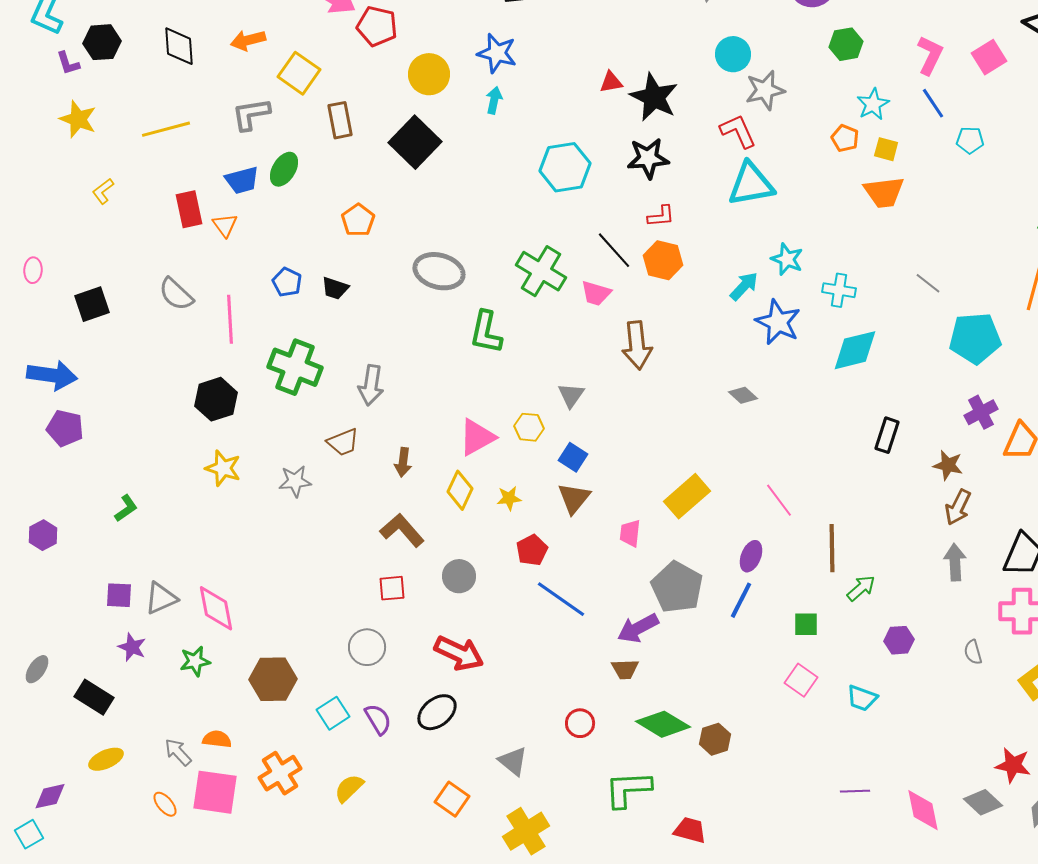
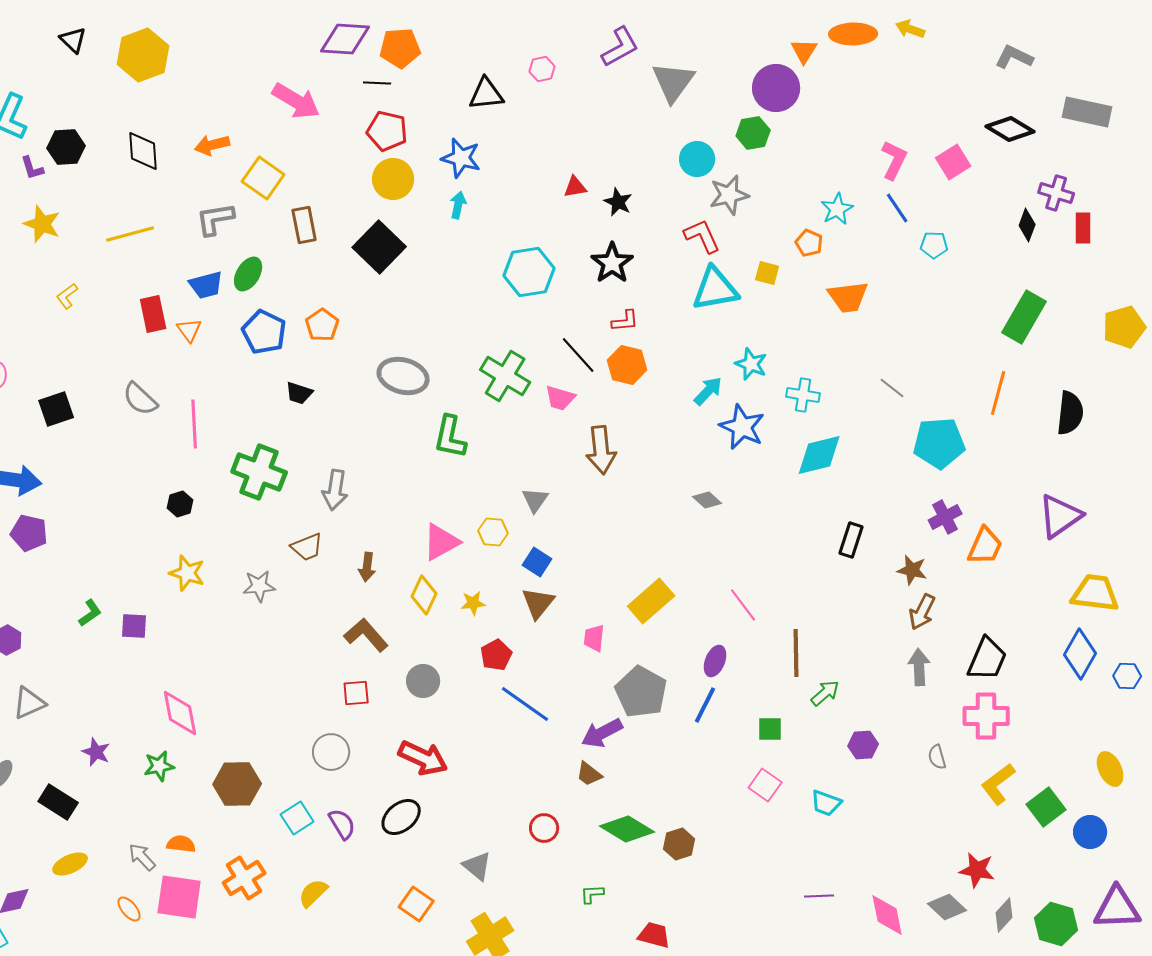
red pentagon: (377, 26) -> (387, 131), moved
green hexagon: (846, 44) -> (753, 133), moved
black star: (654, 97) -> (618, 202), size x0.6
yellow square: (886, 149) -> (767, 273), moved
black star: (648, 158) -> (612, 263), turned -30
blue pentagon: (287, 282) -> (264, 332), moved, size x1.5
black hexagon: (216, 399) -> (180, 504), size x0.6
purple square: (119, 595) -> (134, 626), moved
gray triangle: (161, 598) -> (29, 703), moved
brown trapezoid: (625, 669) -> (589, 774), turned 40
green L-shape: (628, 789) -> (592, 894), size x0.5

